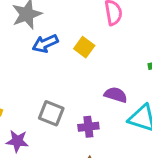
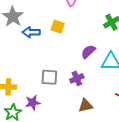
blue arrow: (45, 44) -> (31, 32), turned 42
purple semicircle: (116, 95) -> (88, 52), turned -42

